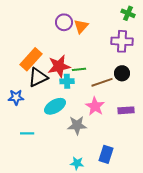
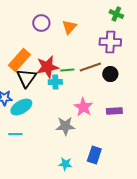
purple circle: (64, 22) -> (41, 23), moved
black triangle: (38, 77) -> (26, 78), turned -30
brown line: (102, 82) -> (90, 67), moved
cyan ellipse: (55, 106) -> (21, 107), moved

